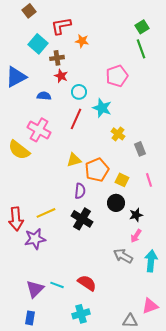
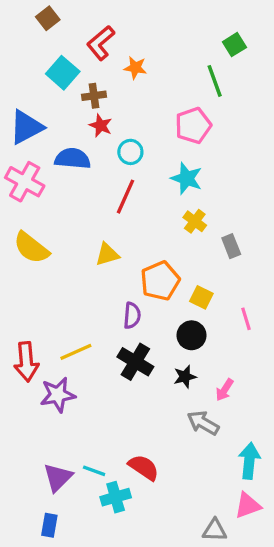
red L-shape: (61, 26) -> (101, 43), turned -30
green line: (141, 49) -> (215, 81), moved
blue semicircle: (44, 96) -> (73, 159), size x1.5
cyan star: (102, 108) -> (187, 178), moved
pink cross: (39, 130) -> (25, 182), moved
yellow triangle: (74, 160) -> (107, 254), moved
pink line: (149, 180) -> (246, 319), moved
black star: (136, 215) -> (185, 377), moved
cyan arrow: (151, 261) -> (249, 461), moved
cyan cross: (81, 314) -> (116, 497), moved

